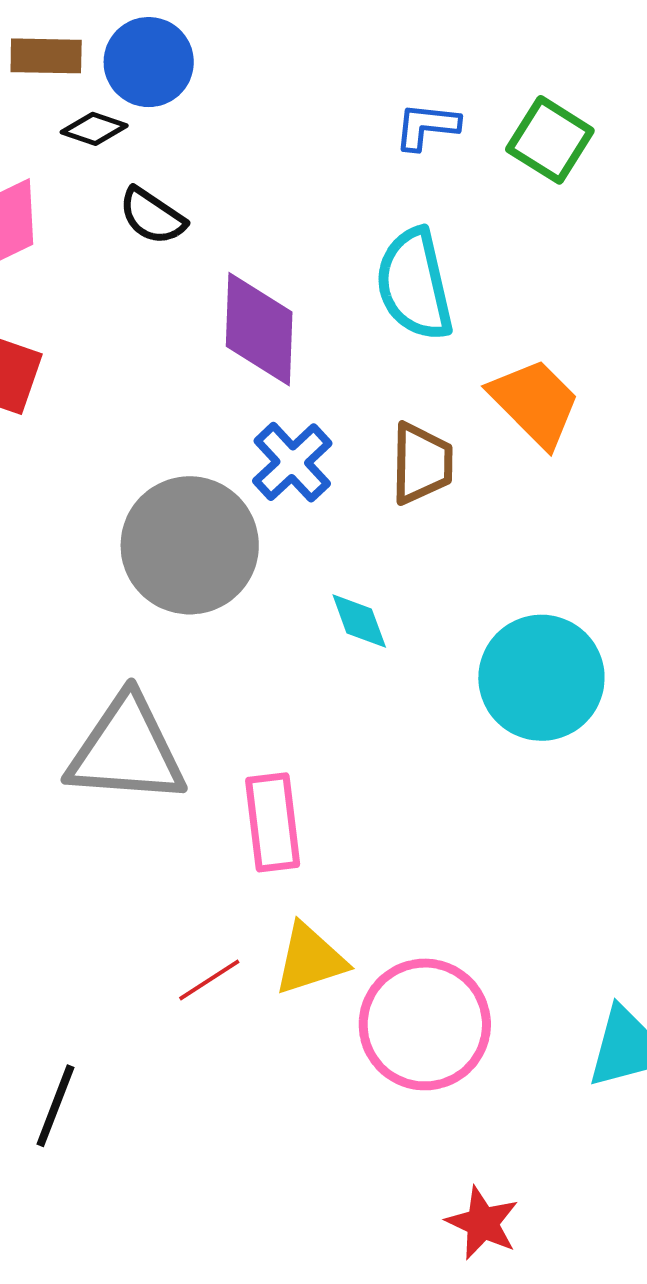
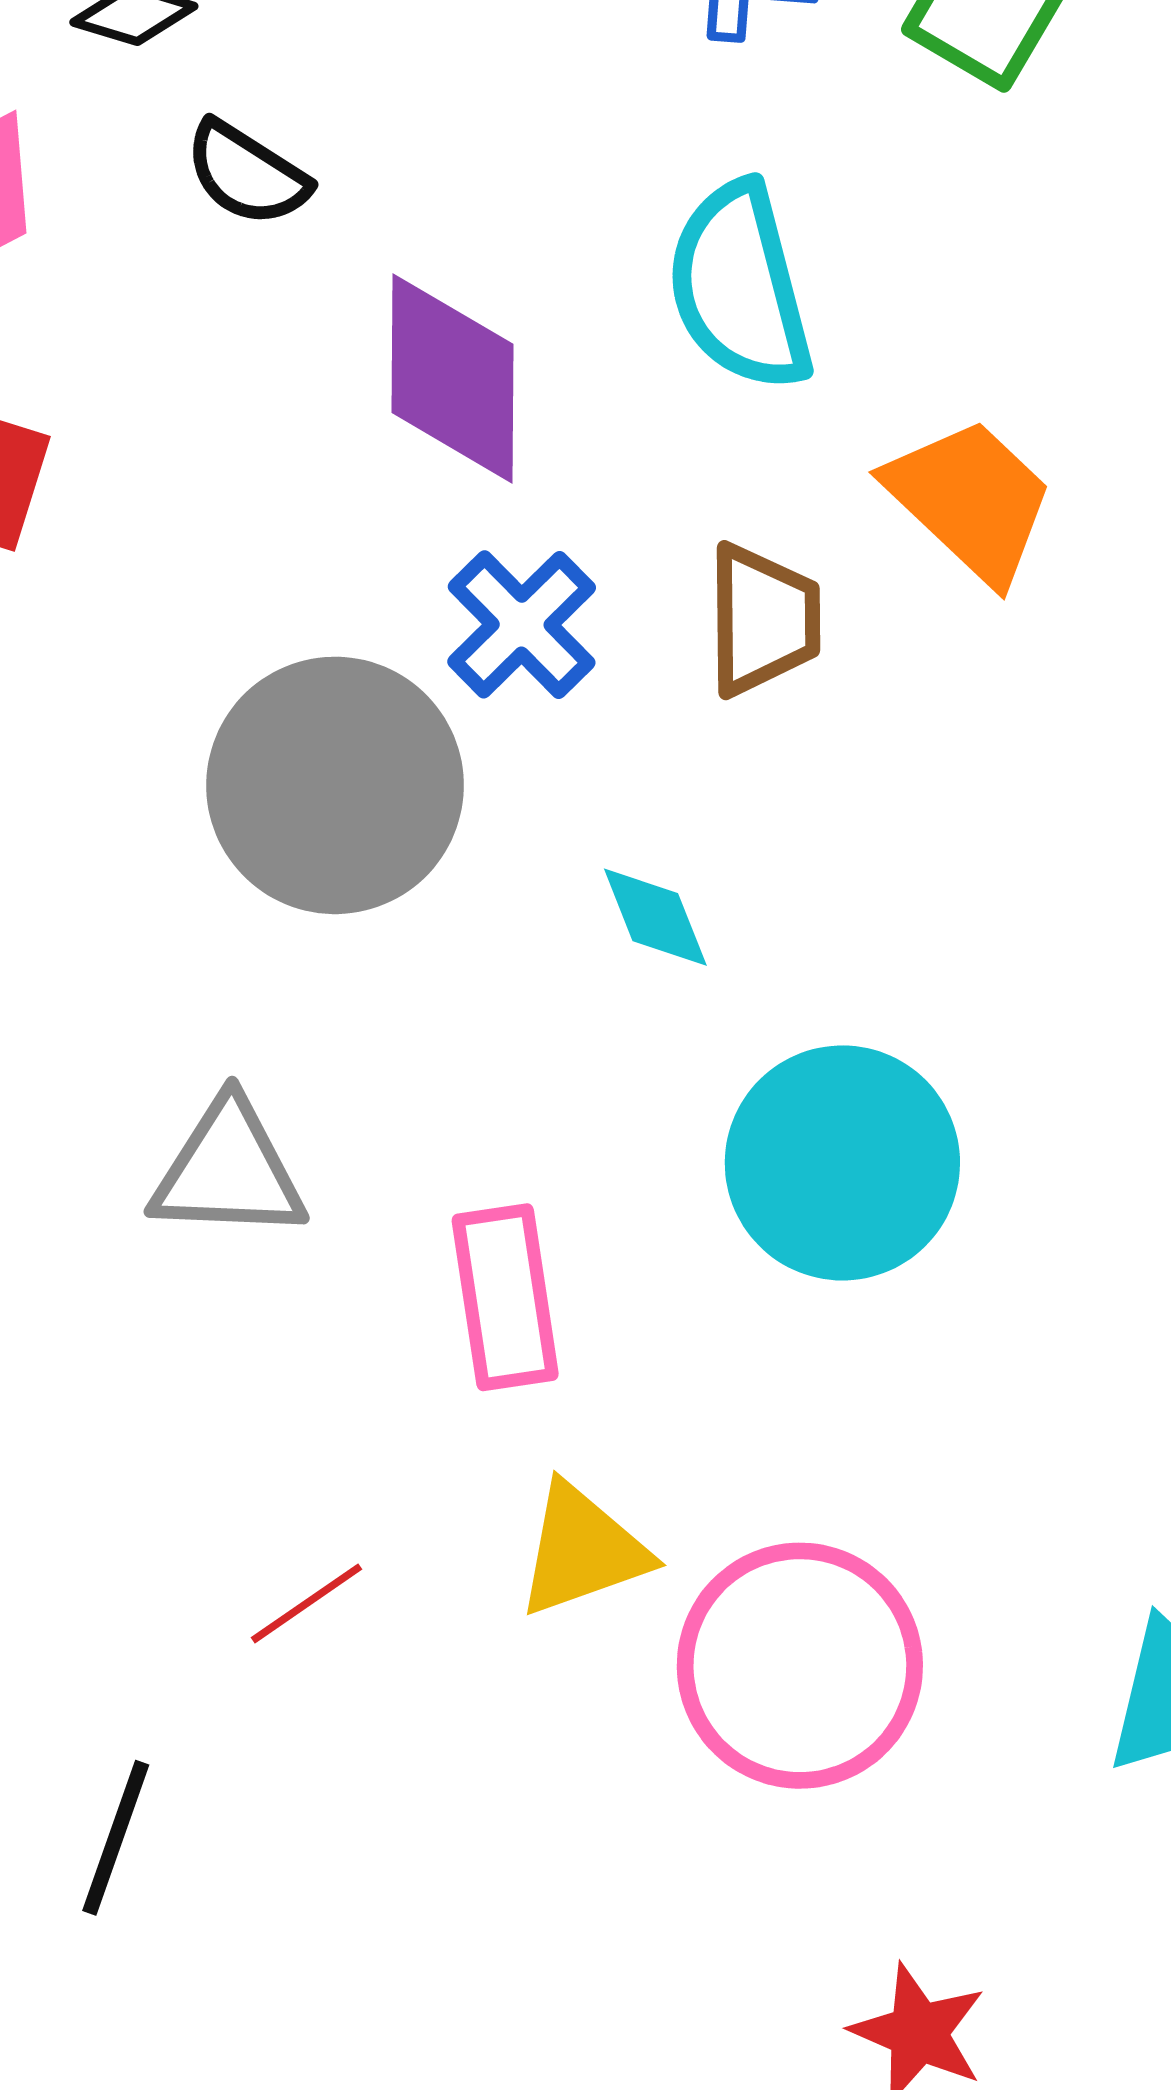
cyan circle: (541, 678) -> (842, 1163), moved
gray triangle: (126, 750) -> (228, 1171), size x0.7
red line: (209, 980) -> (307, 1603), moved

